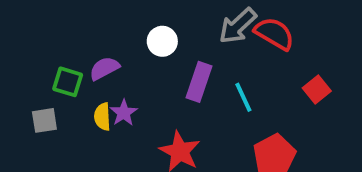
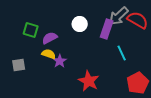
green square: (68, 82) -> (31, 30), moved
purple rectangle: (199, 82) -> (107, 29), moved
yellow semicircle: (102, 117) -> (49, 54), moved, turned 112

